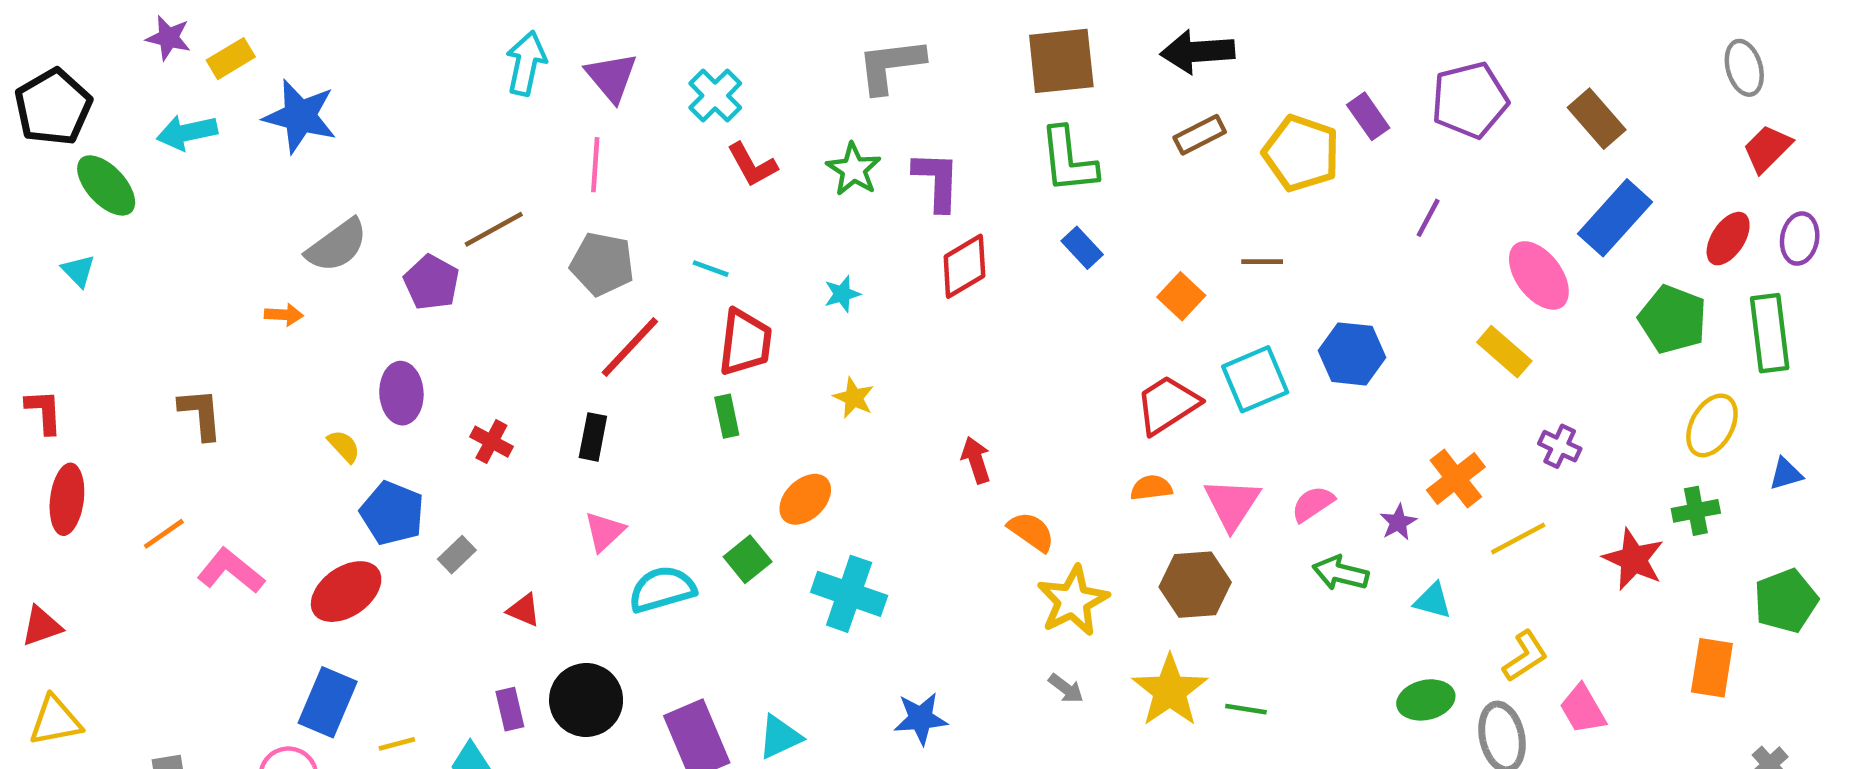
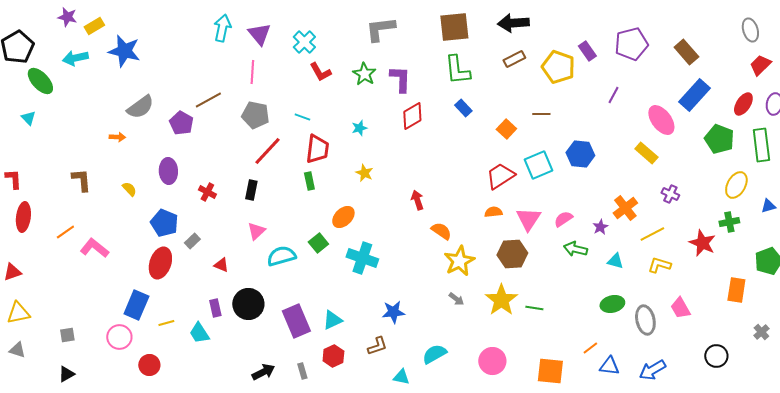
yellow semicircle: (344, 446) -> (129, 189), moved
red ellipse: (346, 592) -> (160, 263), moved, turned -36
yellow L-shape: (1525, 656) -> (659, 265), moved, turned -130

